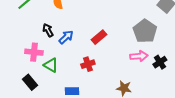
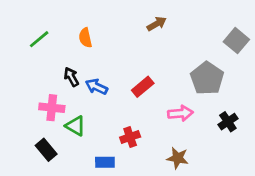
blue arrow: (66, 37) -> (97, 87), turned -112
pink arrow: (139, 56) -> (180, 113), moved
red cross: (88, 64) -> (130, 137), moved

